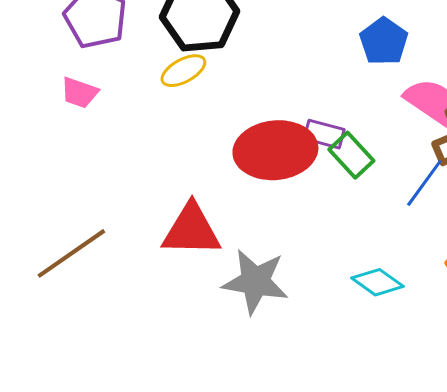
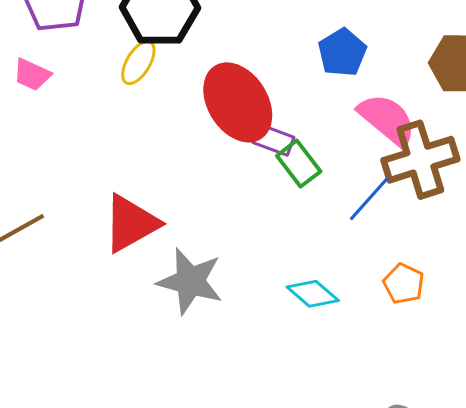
yellow ellipse: (183, 71) -> (138, 63), turned -36
red ellipse: (275, 150) -> (238, 102), moved, turned 58
red triangle: (191, 230) -> (131, 223), turned -36

